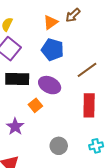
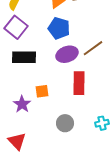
purple ellipse: (50, 85) -> (67, 54), moved, turned -45
orange square: (35, 105) -> (42, 91), moved, turned 32
red rectangle: (89, 105) -> (79, 83), moved

